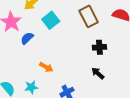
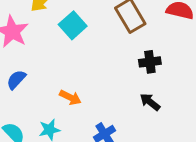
blue semicircle: (27, 38) -> (16, 80), moved

